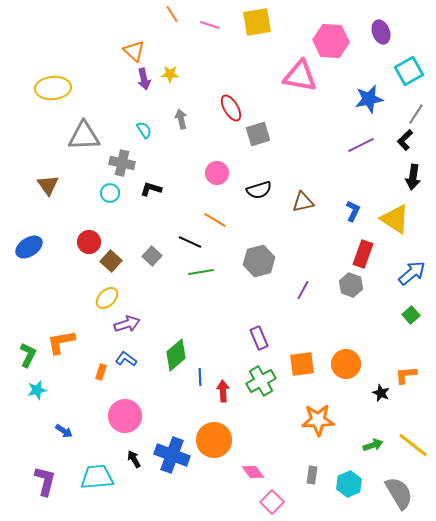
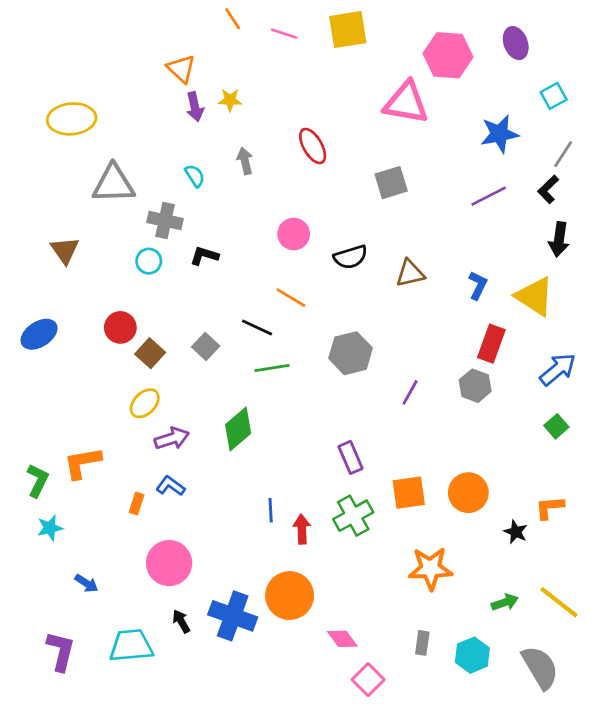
cyan square: (409, 71) -> (554, 96), size x0.7
gray square: (258, 134) -> (391, 183), moved
green diamond: (176, 355) -> (238, 429), moved

